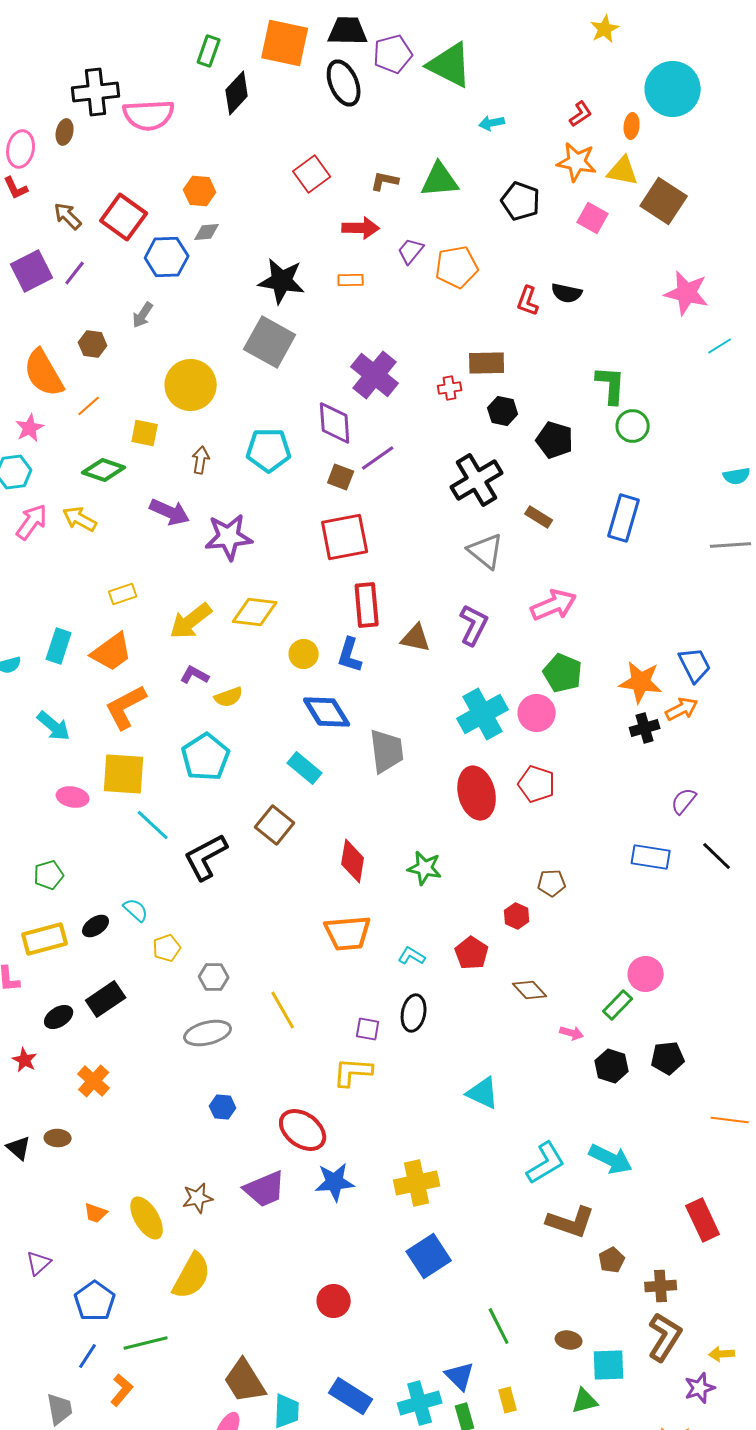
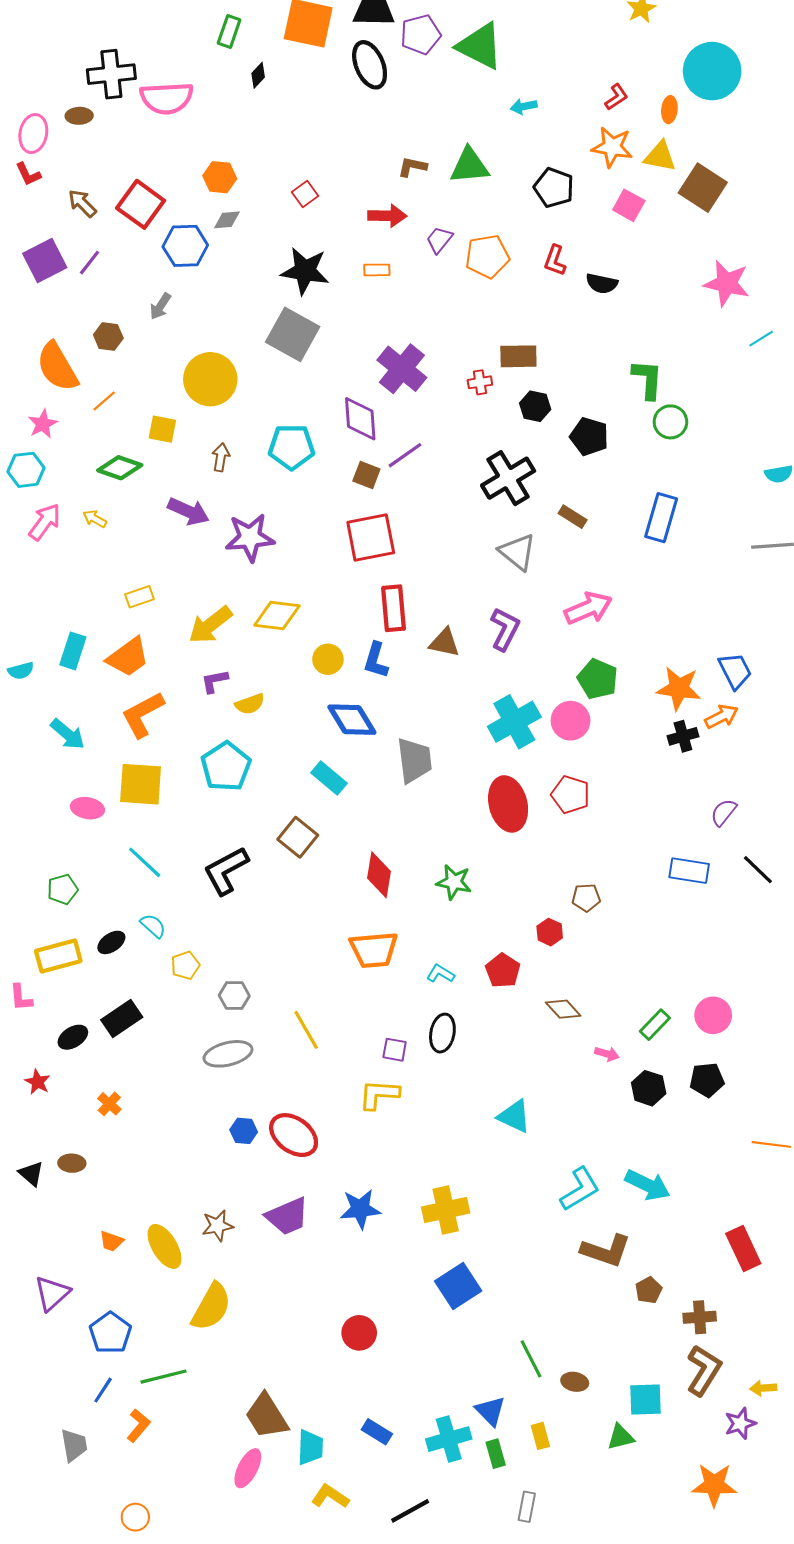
black diamond: (237, 93) -> (258, 75), size x0.6
brown ellipse: (65, 132) -> (79, 116), turned 75
red square: (312, 174) -> (305, 194), moved, size x0.7
red L-shape: (528, 301) -> (555, 261), moved
yellow arrow: (80, 519) -> (95, 519), size x0.7
purple L-shape: (195, 675) -> (214, 681), turned -40
cyan line: (153, 825) -> (145, 862), moved
pink circle: (646, 974) -> (713, 1015), moved
orange cross: (94, 1081) -> (109, 1104), size x0.7
red ellipse: (303, 1130) -> (294, 1135), moved
purple triangle: (39, 1263) -> (52, 1293), size x1.4
brown ellipse: (569, 1340) -> (575, 1382), moved
blue rectangle: (351, 1396) -> (377, 1432), size x0.7

